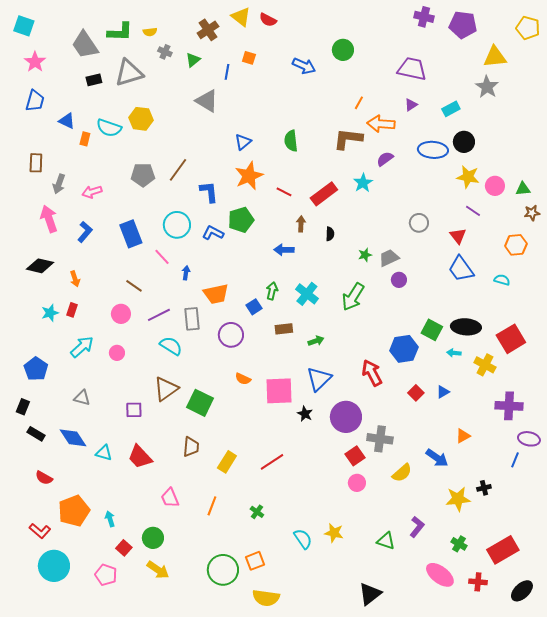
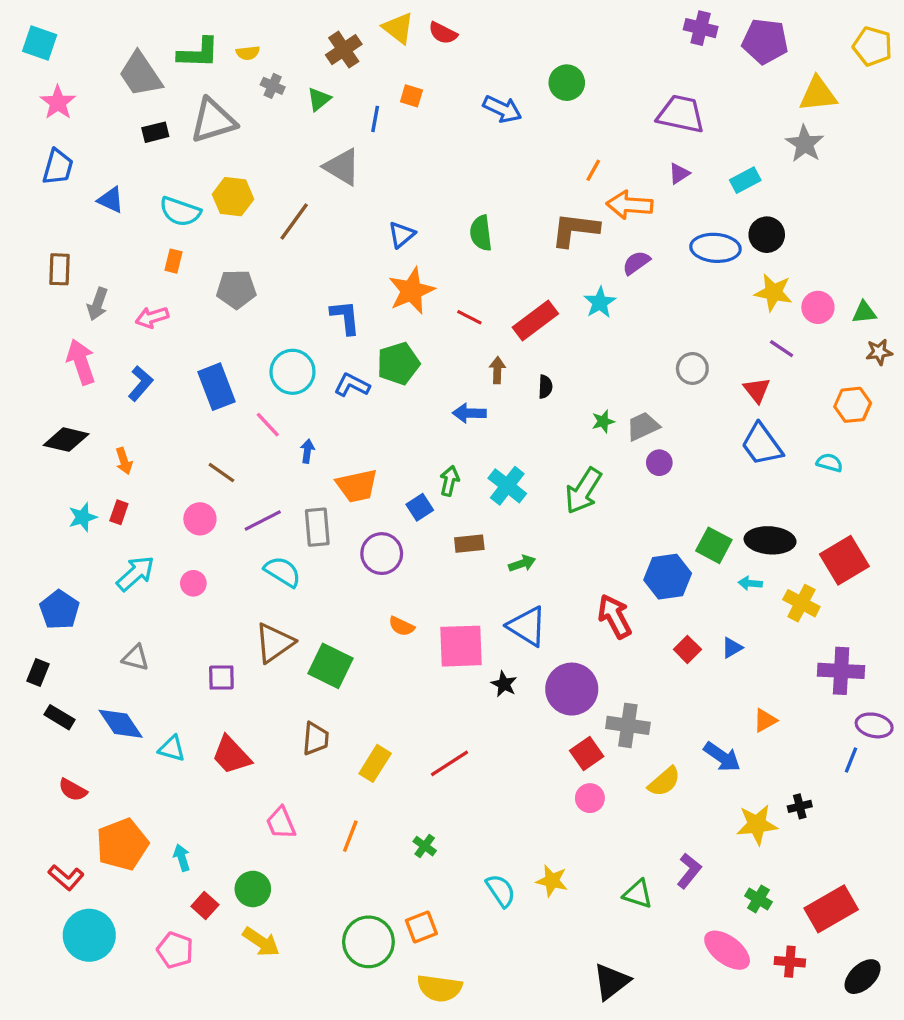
orange rectangle: (85, 139) -> (174, 261), moved
brown line: (178, 170) -> (294, 221), moved
blue triangle: (319, 379) -> (527, 626), turned -44

